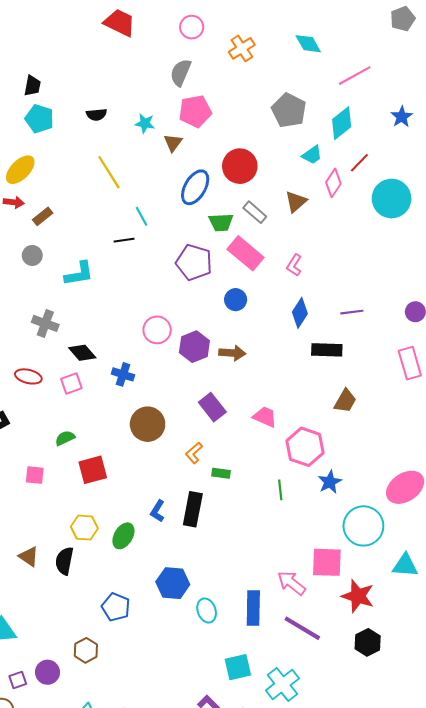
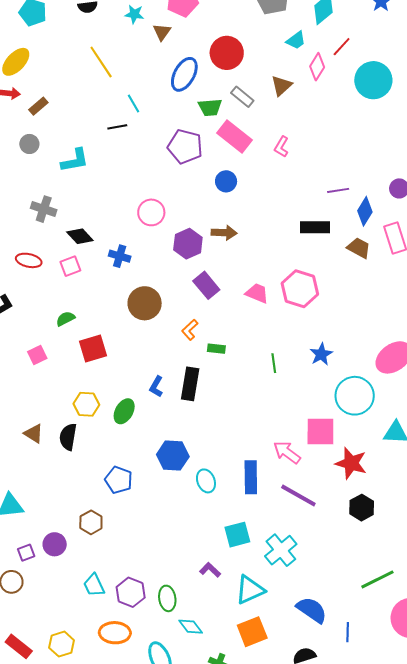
blue diamond: (300, 313) -> (365, 211), moved
purple hexagon: (194, 347) -> (188, 244), moved
brown trapezoid: (345, 401) -> (359, 248), moved, turned -90
pink hexagon: (305, 447) -> (300, 289), moved
pink square: (35, 475) -> (37, 355), turned -30

